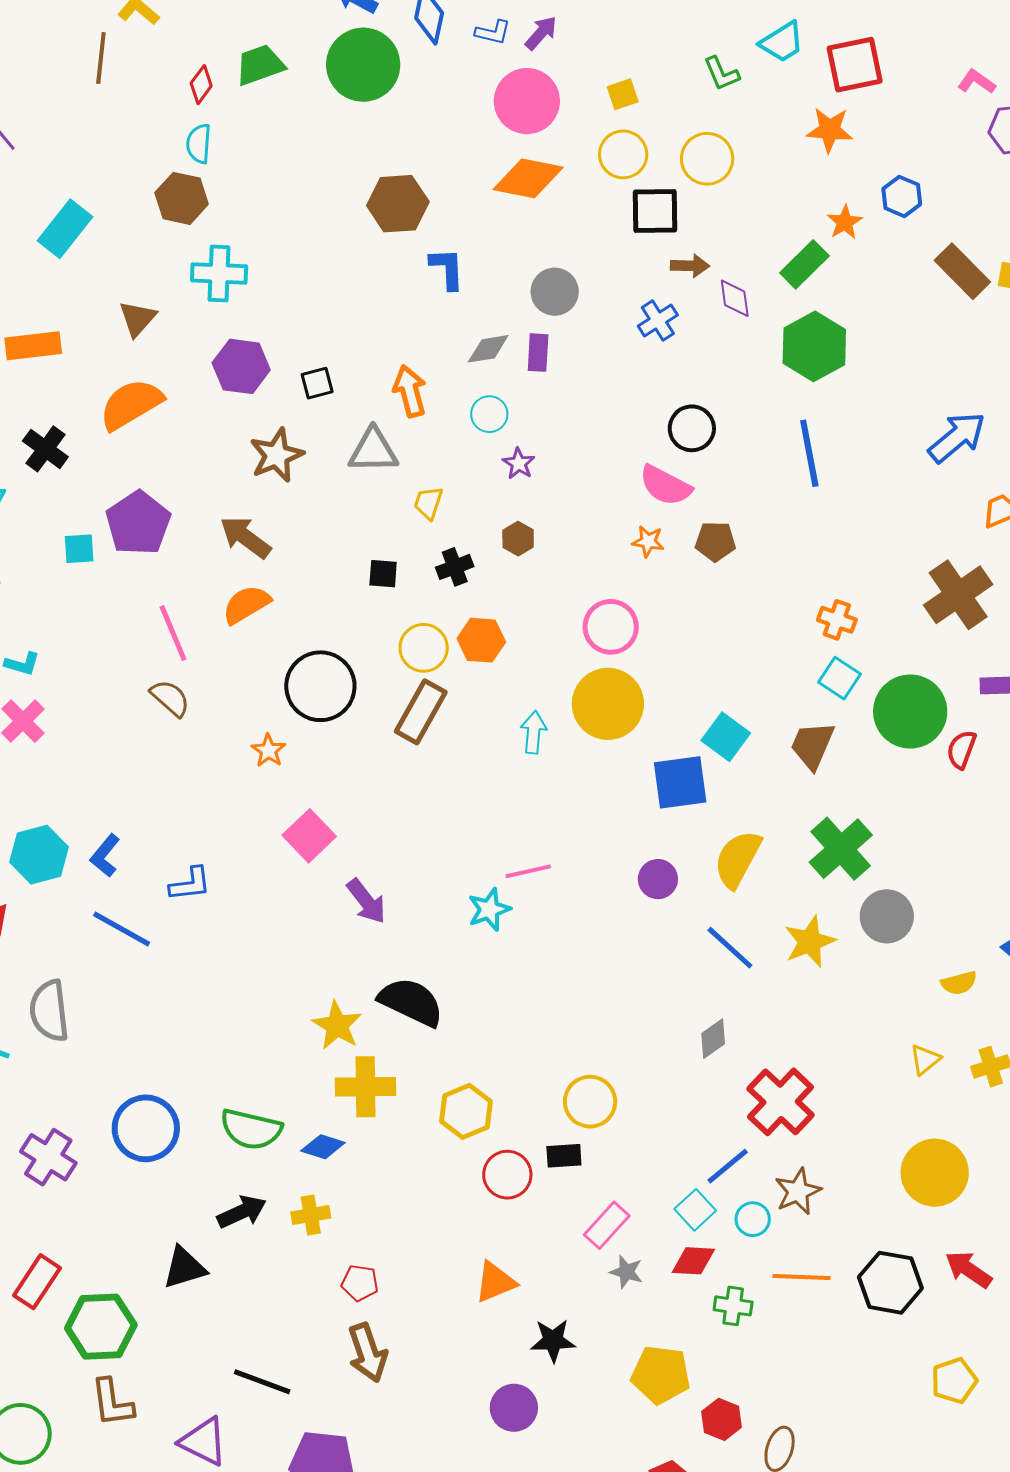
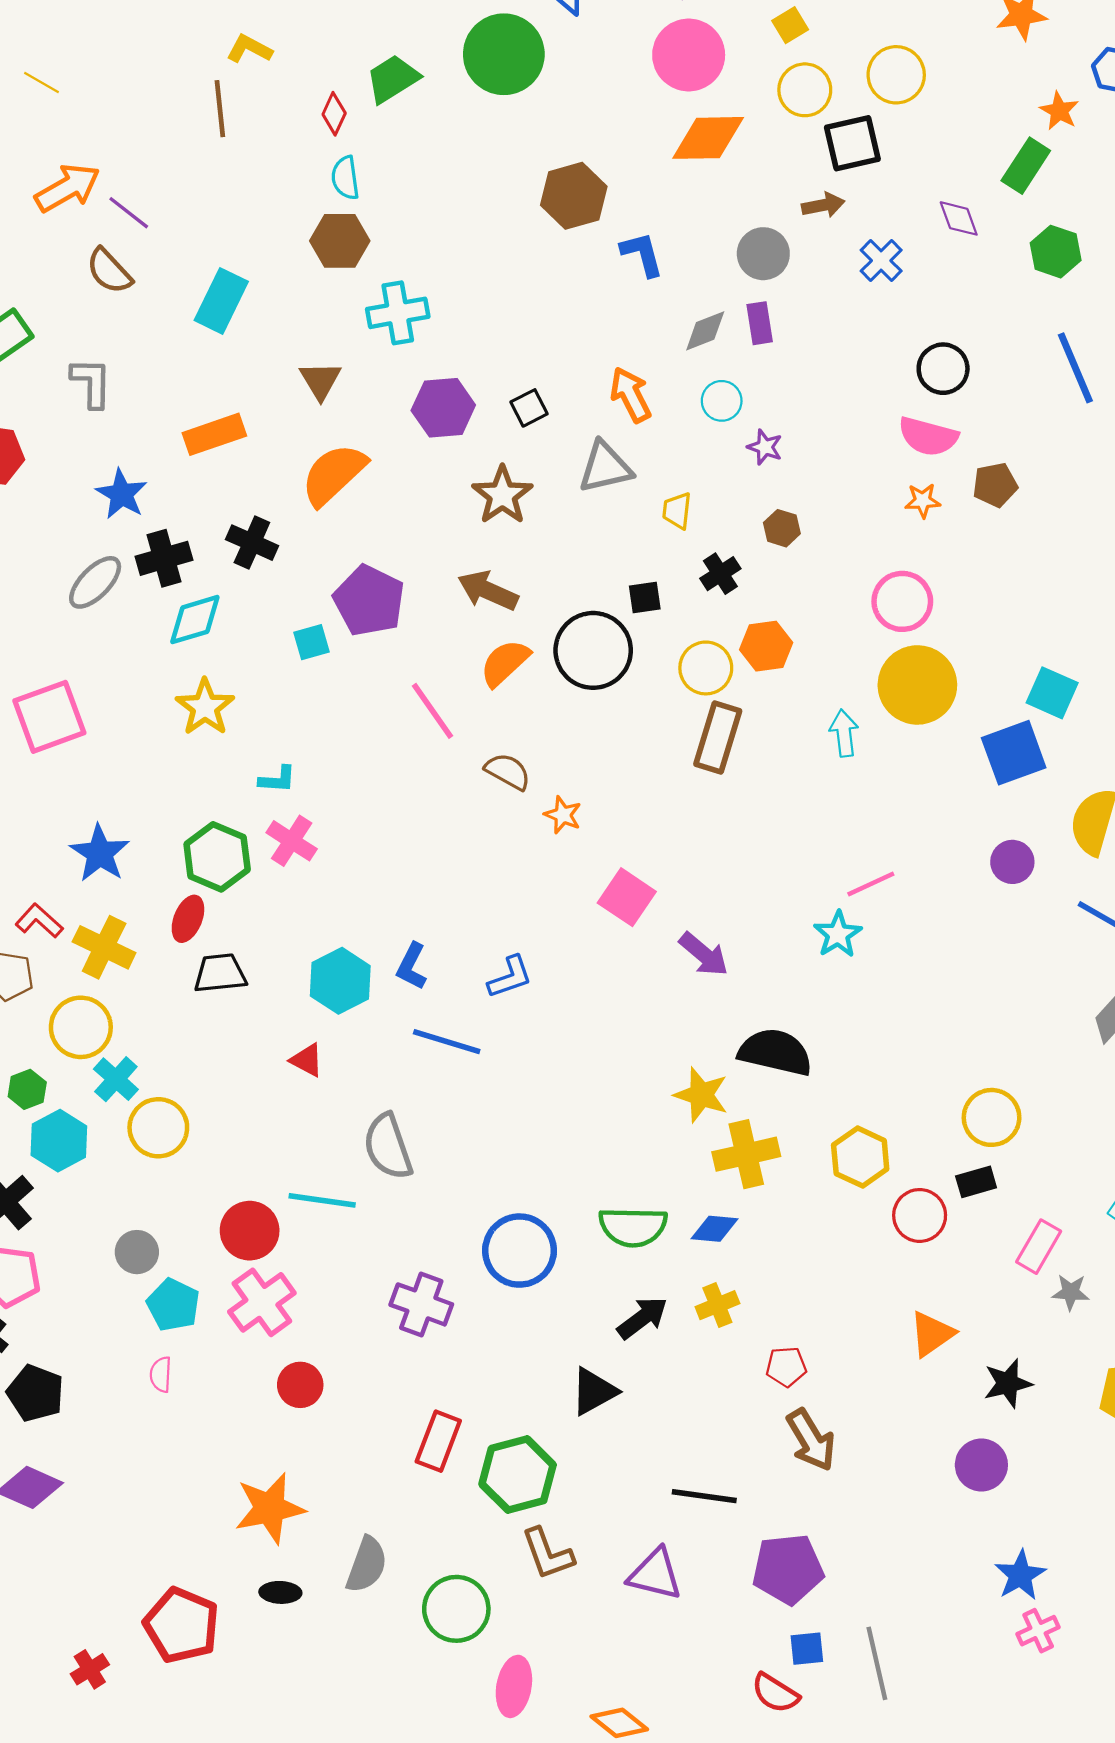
brown arrow: (690, 266) -> (823, 205), moved
green hexagon: (814, 346) -> (1056, 252), size x0.7
black circle: (320, 686) -> (593, 650), moved
brown semicircle: (170, 698) -> (508, 771), moved

